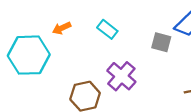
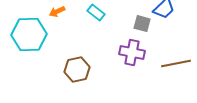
purple cross: (121, 76) -> (132, 52), moved, turned -30

